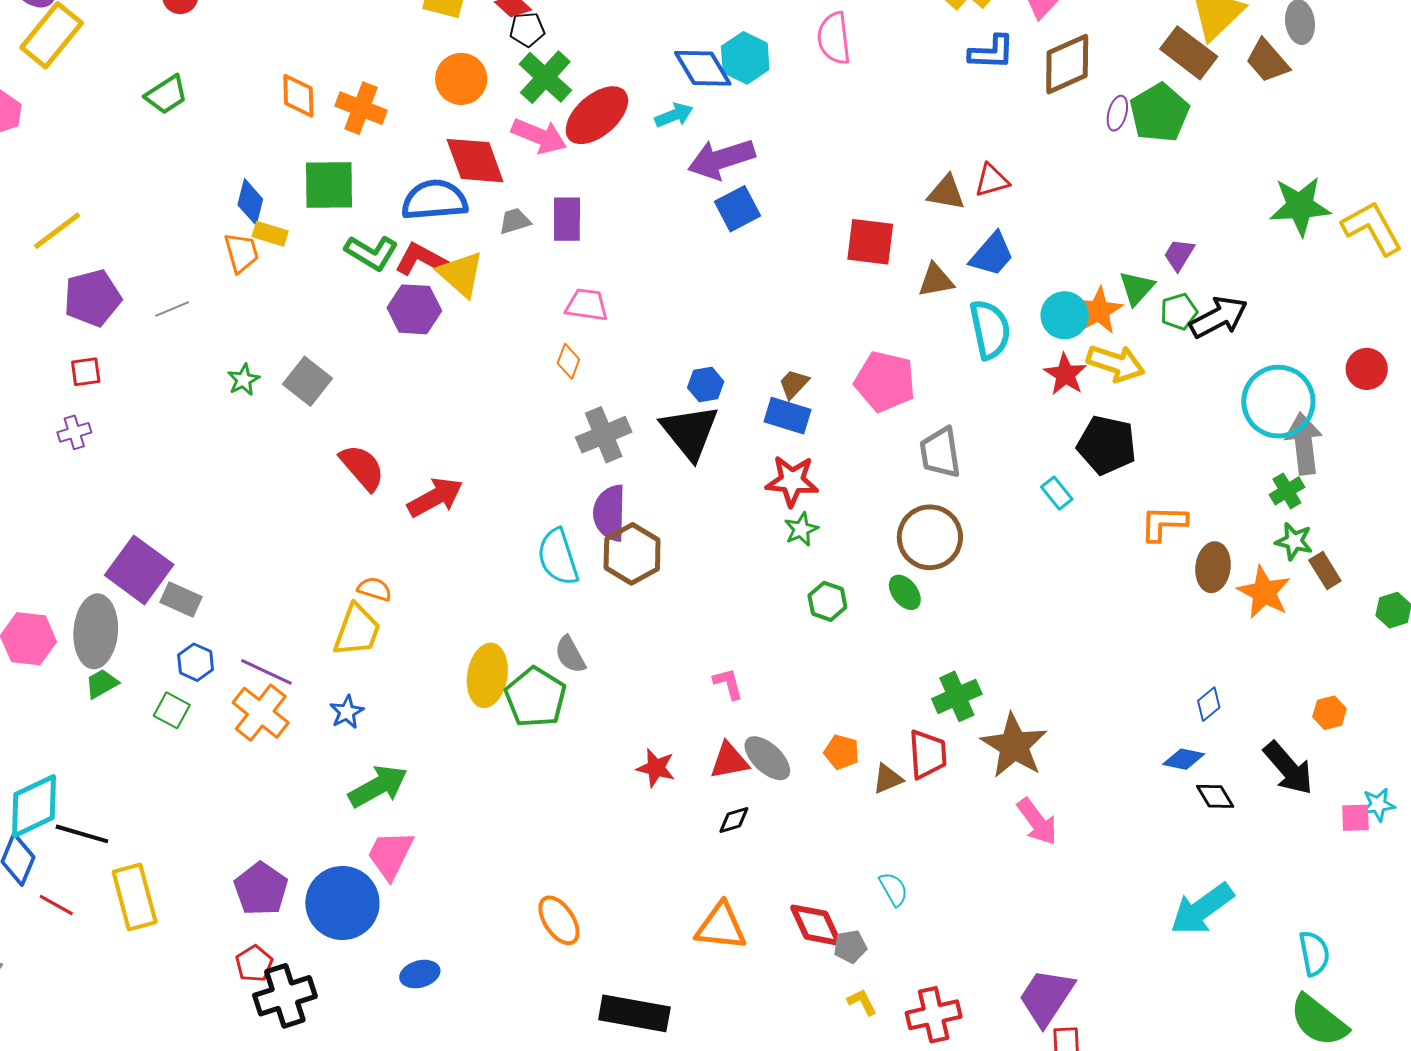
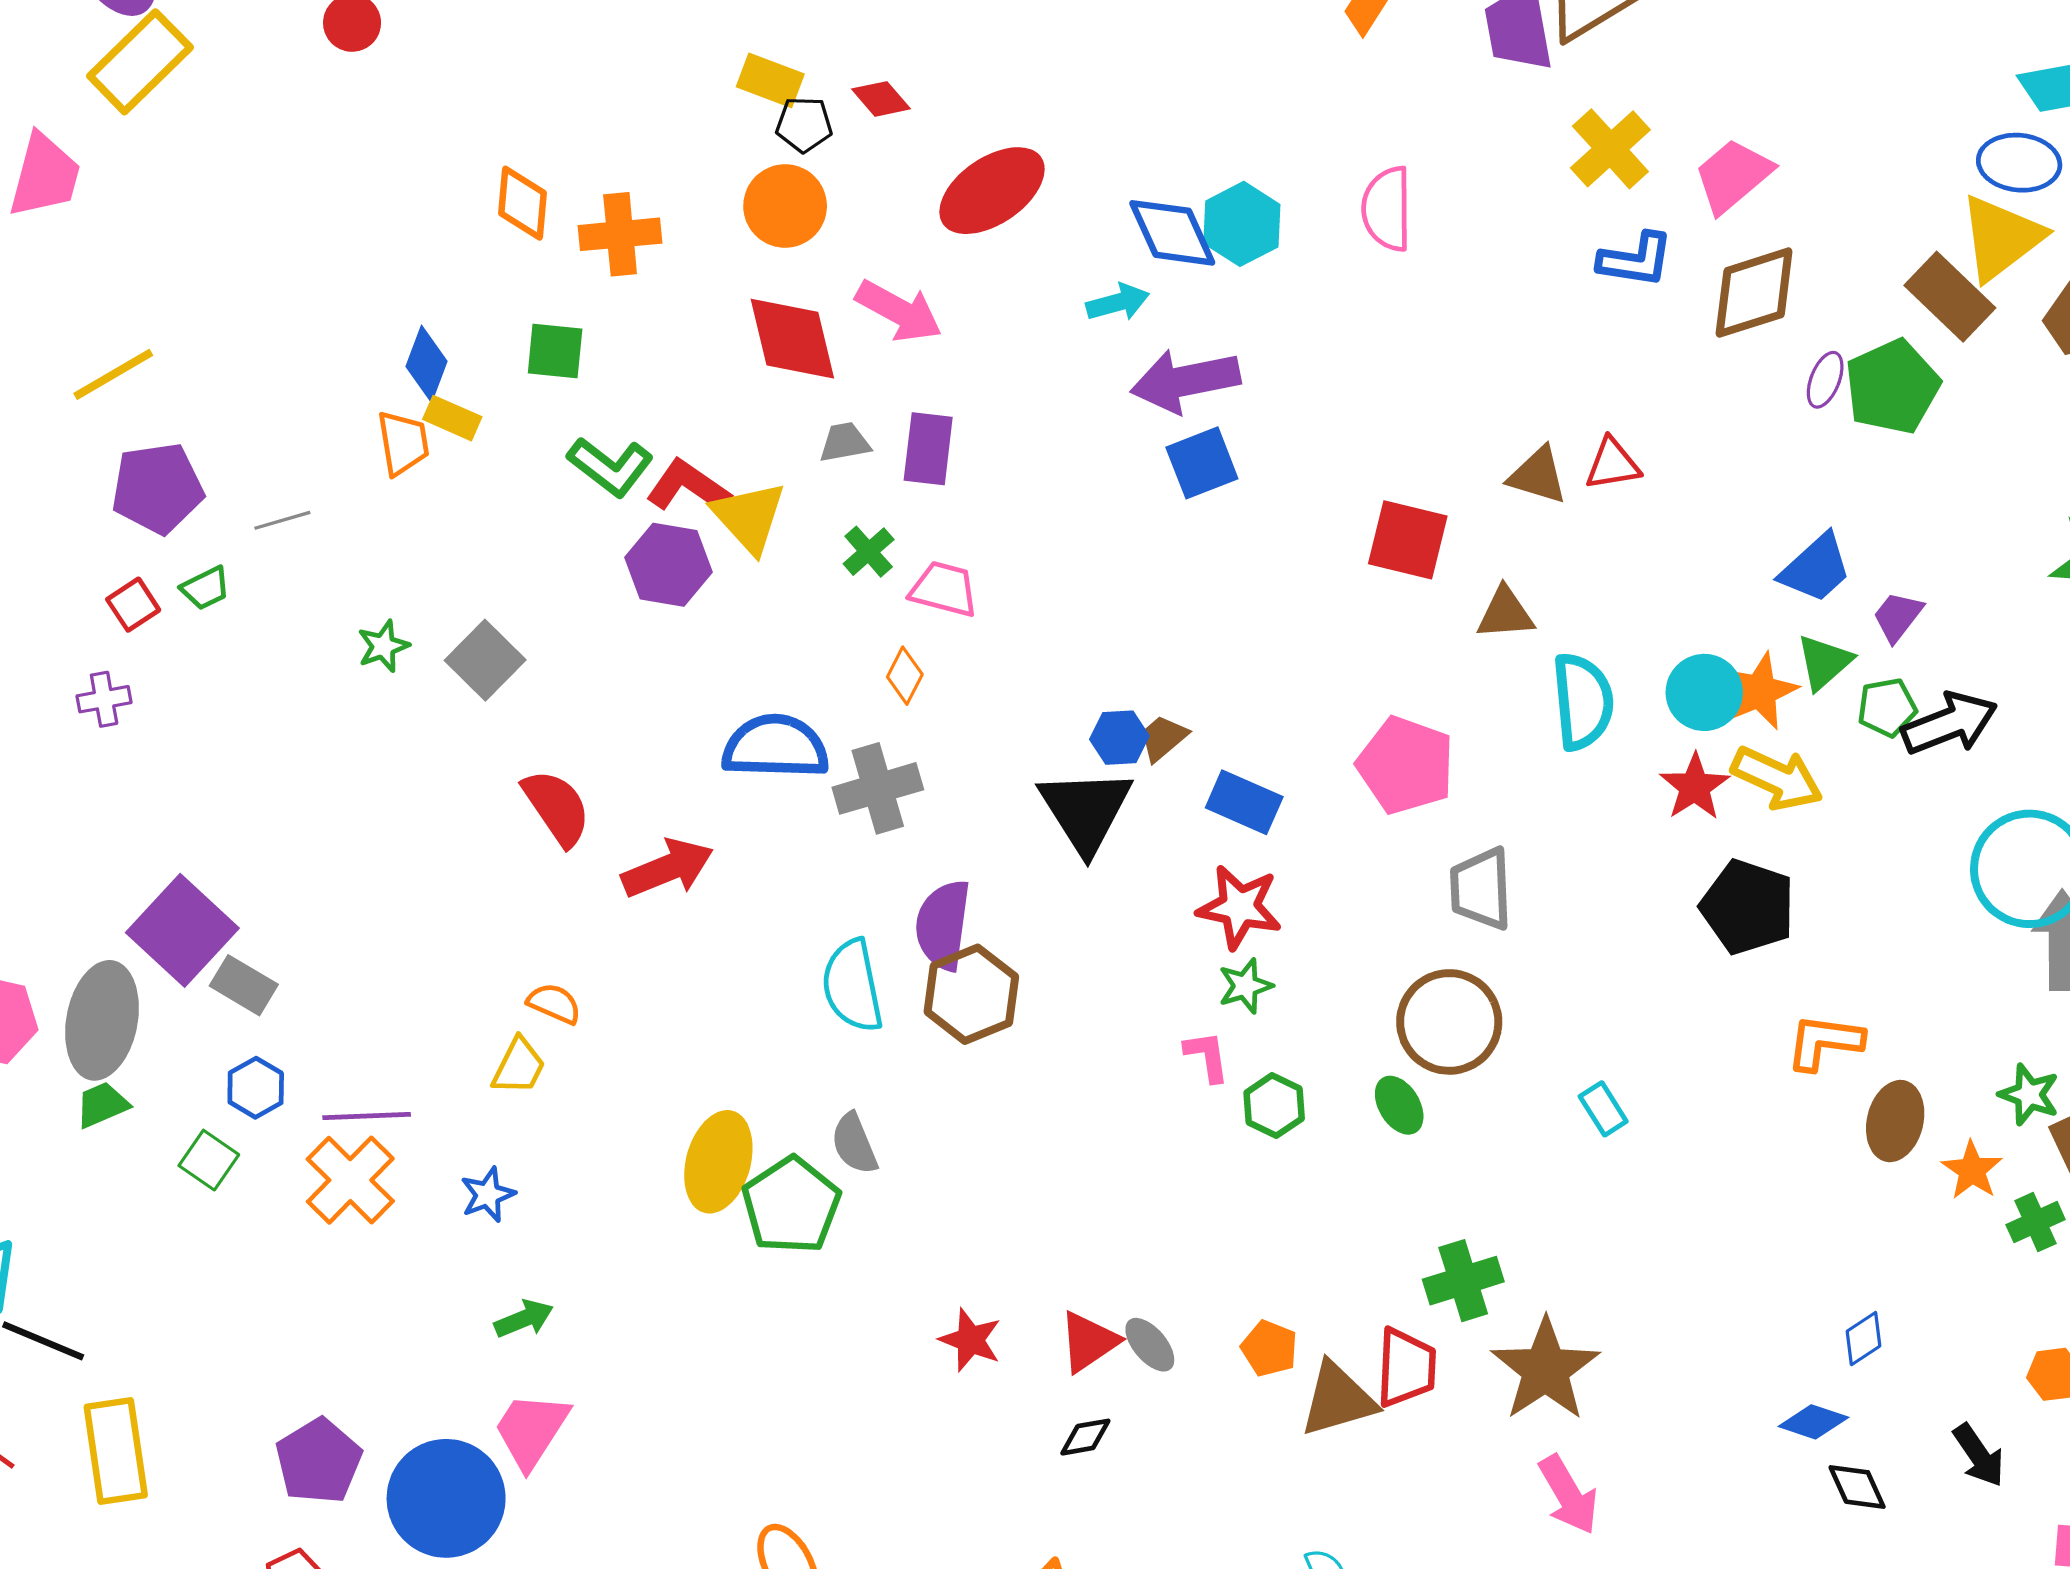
black pentagon: (527, 29) -> (804, 124), moved
green cross: (545, 77) -> (869, 552), moved, size x0.6
green trapezoid: (166, 95) -> (205, 588), moved, size x0.7
orange cross: (361, 108) -> (620, 234), turned -33
red ellipse: (597, 115) -> (992, 191), moved
green square: (329, 185) -> (555, 351), size x0.7
blue semicircle: (435, 200) -> (775, 747), moved
blue trapezoid: (992, 254) -> (1816, 568), moved
red square: (86, 372) -> (133, 605), turned -32
brown trapezoid: (794, 384) -> (1163, 738), moved
gray cross: (604, 435) -> (878, 788), moved
green cross: (1287, 491) -> (2036, 1222), moved
cyan rectangle: (1057, 493) -> (1603, 1109), moved
orange star: (1264, 592) -> (1972, 1170), size x0.7
yellow trapezoid: (357, 630) -> (519, 1066), size x0.7
purple line: (266, 672) -> (367, 1116), turned -34
pink L-shape: (728, 684) -> (1207, 1056), moved
gray ellipse: (767, 758) -> (1150, 1345), size x0.7
red triangle: (729, 761) -> (1089, 1342), turned -30
black arrow: (1288, 768) -> (1979, 1455), size x0.7
brown triangle: (888, 779) -> (1338, 1399), size x1.6
green arrow: (378, 786) -> (524, 1319), size x0.6

